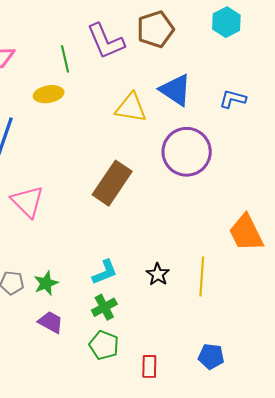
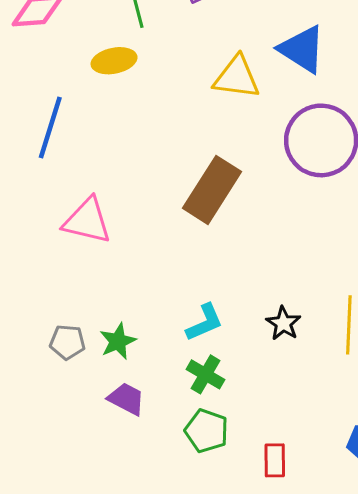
pink triangle: (27, 202) -> (87, 221), turned -30
green cross: (104, 307) -> (205, 374), turned -30

